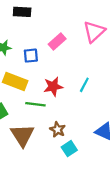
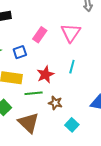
pink triangle: (94, 32) -> (71, 33), moved
brown star: (58, 130) -> (55, 103), moved

